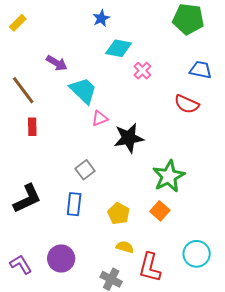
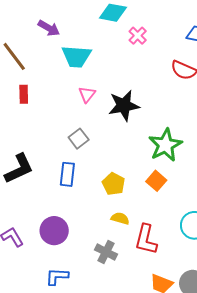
cyan trapezoid: (83, 90) -> (76, 56), turned 140
pink triangle: (100, 118) -> (87, 94), moved, turned -30

